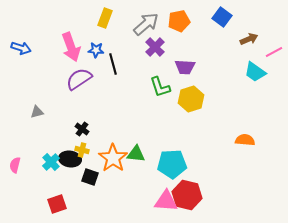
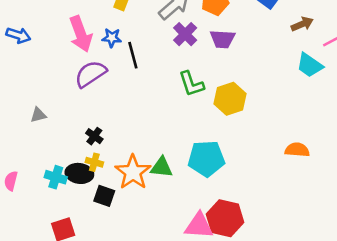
purple trapezoid: (185, 67) -> (223, 39), moved
cyan cross: (51, 162) -> (56, 177), turned -30
cyan pentagon: (172, 164) -> (206, 159), moved

